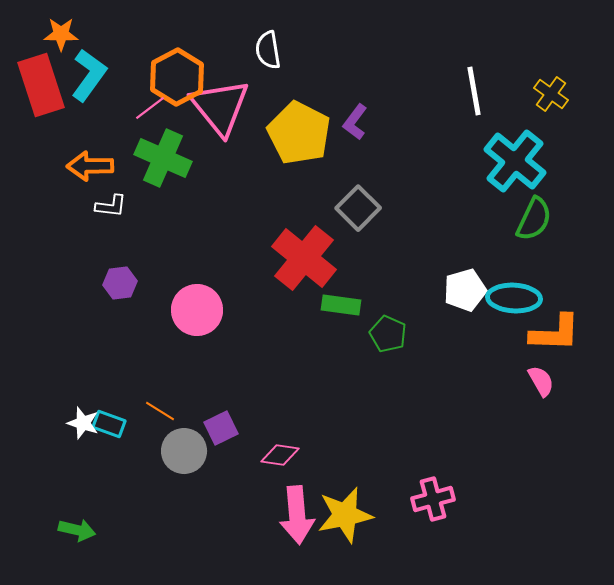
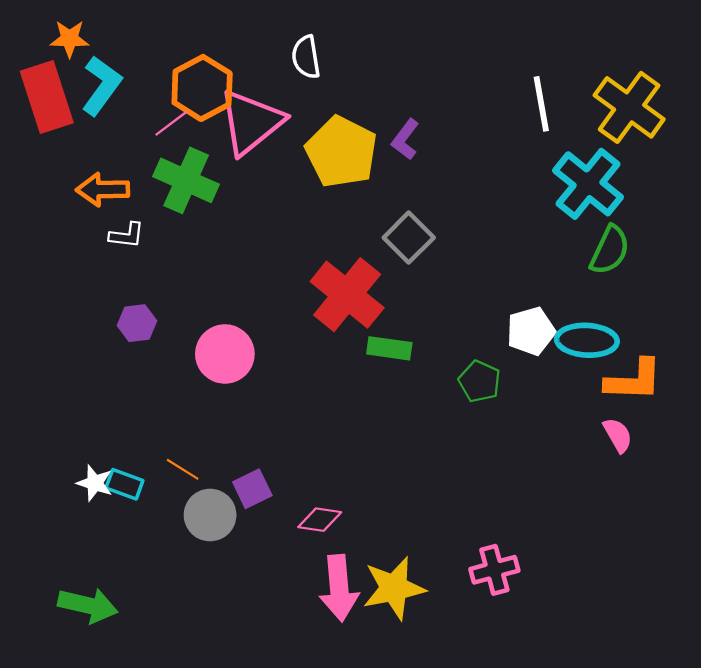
yellow cross: (551, 94) -> (629, 107), size x1.8
pink triangle: (220, 107) -> (251, 122), turned 30
green pentagon: (388, 334) -> (480, 381), moved
green arrow: (77, 530) -> (88, 605), size x1.4

